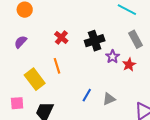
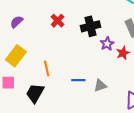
orange line: (57, 66) -> (47, 68), moved
yellow rectangle: (35, 79) -> (16, 56), moved, turned 70
blue line: (87, 95) -> (78, 80), turned 56

